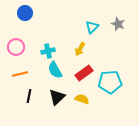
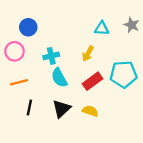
blue circle: (25, 13) -> (28, 27), moved
cyan triangle: (92, 27) -> (102, 28), turned 48
cyan pentagon: (110, 82) -> (124, 74), moved

